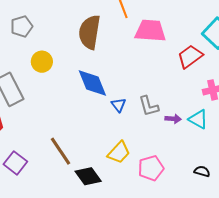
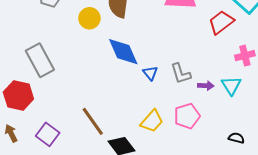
yellow circle: (42, 62) -> (89, 18), moved
cyan triangle: (198, 119) -> (231, 86), turned 30
pink pentagon: (151, 168) -> (187, 116), moved

